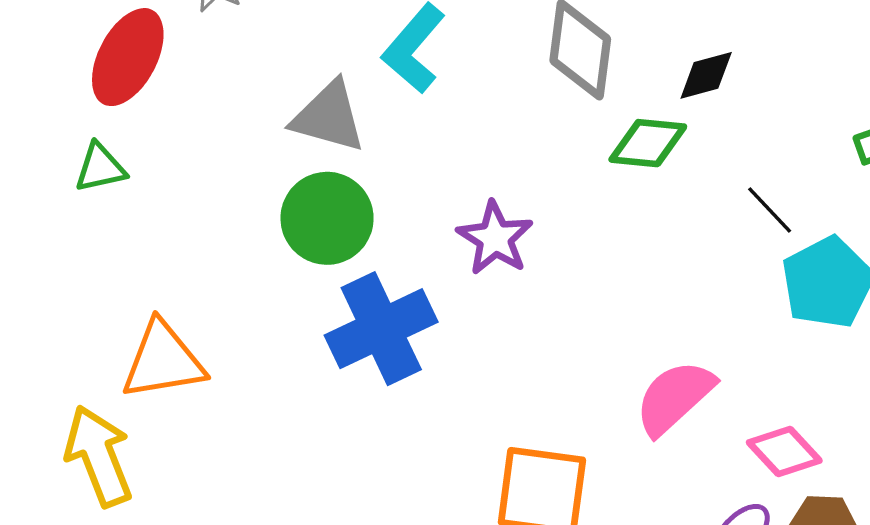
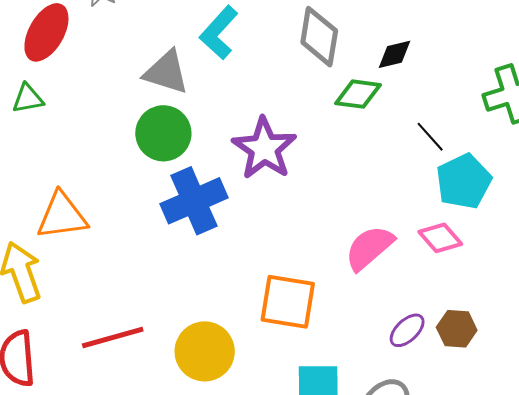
purple star: (495, 238) -> (264, 148), size x1.4
pink diamond: (784, 452) -> (440, 238), moved

